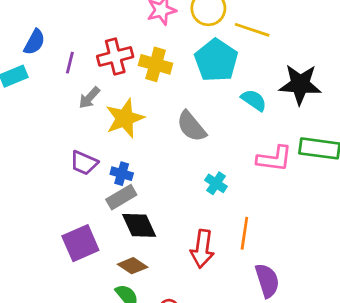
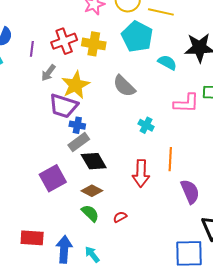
purple trapezoid: (84, 163) -> (63, 106), moved, size x1.4

